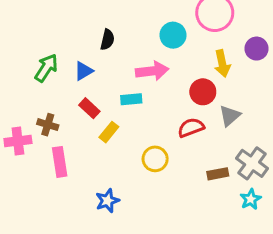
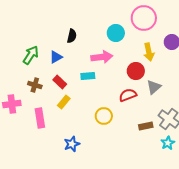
brown cross: (48, 125) -> (35, 85), moved
yellow rectangle: (109, 132) -> (64, 102), moved

